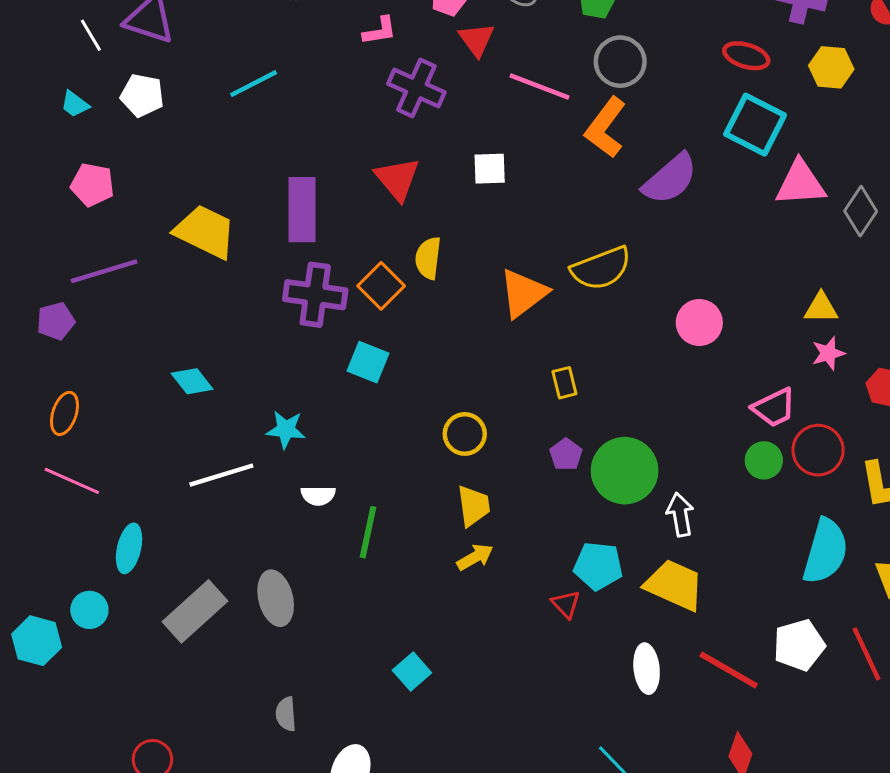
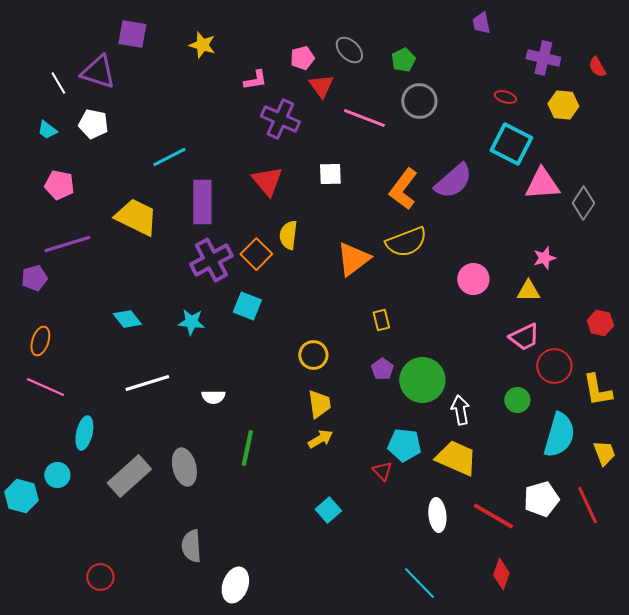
red ellipse: (746, 56) -> (505, 97), size x0.7
cyan line: (254, 84) -> (169, 157), moved
orange L-shape: (605, 128) -> (403, 189), moved
purple cross: (315, 295) -> (211, 260), turned -36
yellow triangle: (821, 308) -> (528, 291), moved
pink star: (828, 353) -> (544, 258), moved
cyan star: (286, 430) -> (191, 322), moved
green circle: (764, 460) -> (517, 400), moved
green line: (368, 532) -> (247, 448), moved
cyan square: (412, 671) -> (328, 510), moved
gray semicircle: (286, 714) -> (191, 546), size x1.4

